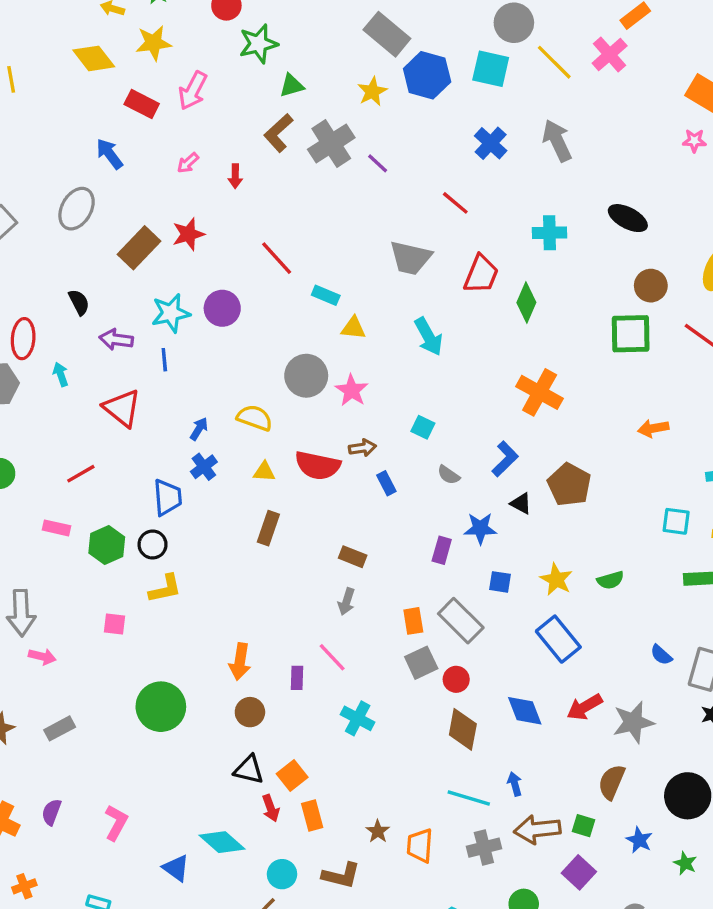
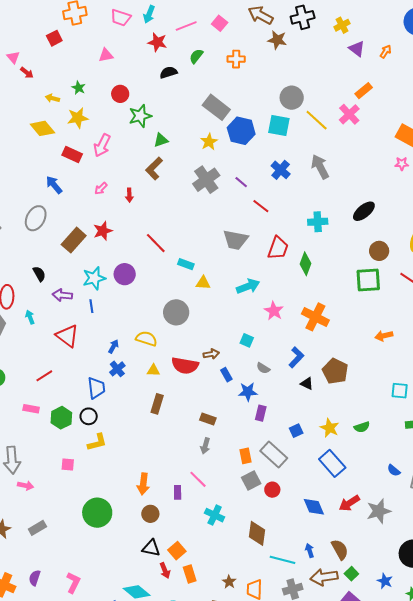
gray cross: (331, 144) -> (206, 180), moved
purple line: (378, 163) -> (241, 182), moved
black ellipse: (628, 218) -> (364, 211), turned -65
cyan arrow: (429, 337) -> (248, 286), turned -80
pink star: (352, 390) -> (274, 311), moved
blue star: (480, 528) -> (248, 392), moved
blue square: (500, 582) -> (296, 431), turned -32
brown diamond: (463, 729) -> (257, 533), moved
brown semicircle: (612, 782) -> (340, 549), moved, turned 130
green square: (584, 826) -> (351, 574), turned 32

